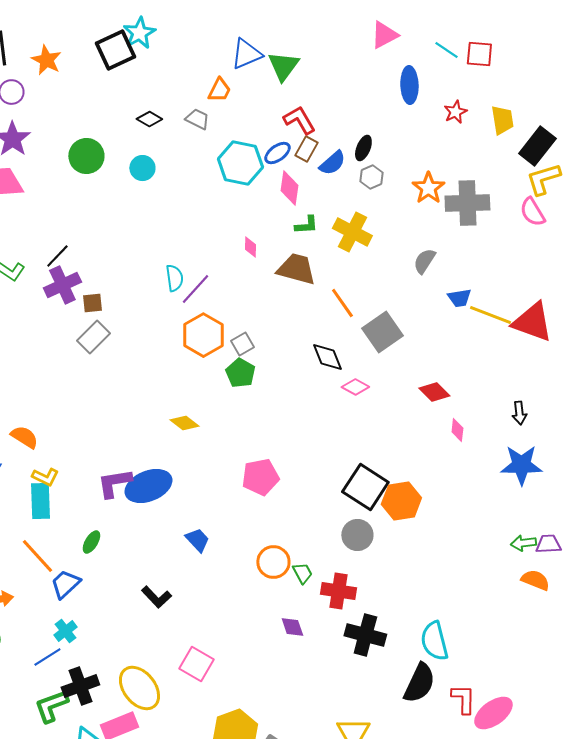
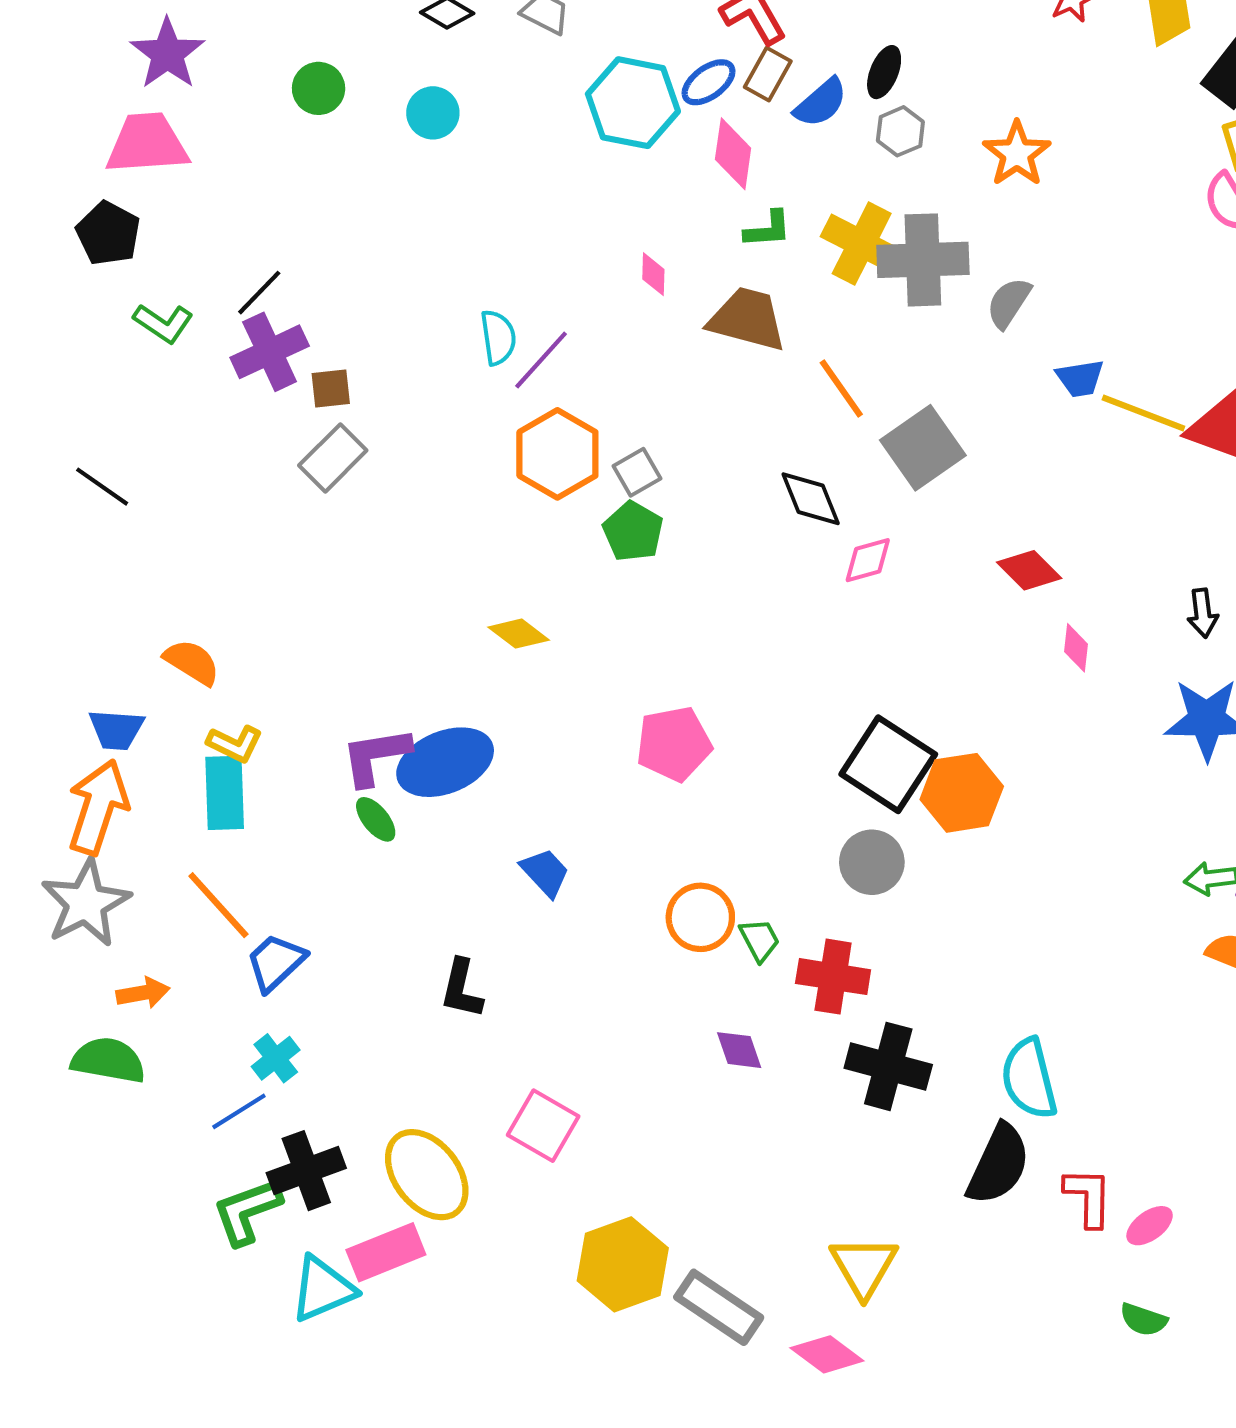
green circle: (86, 156) -> (319, 88), size x0.7
gray cross: (467, 203) -> (923, 260), moved
pink diamond: (355, 387) -> (868, 560), turned -44
green ellipse: (91, 542) -> (376, 819), moved, turned -70
black L-shape: (156, 597) -> (461, 989), turned 56
pink ellipse: (493, 713) -> (1150, 1226), size x0.6

